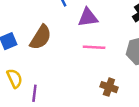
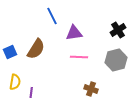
yellow semicircle: (15, 78) -> (15, 82), turned 35

